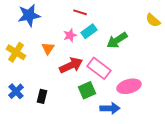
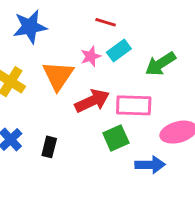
orange triangle: (48, 48) -> (58, 76), size x1.6
pink rectangle: (99, 68) -> (134, 105), turned -35

